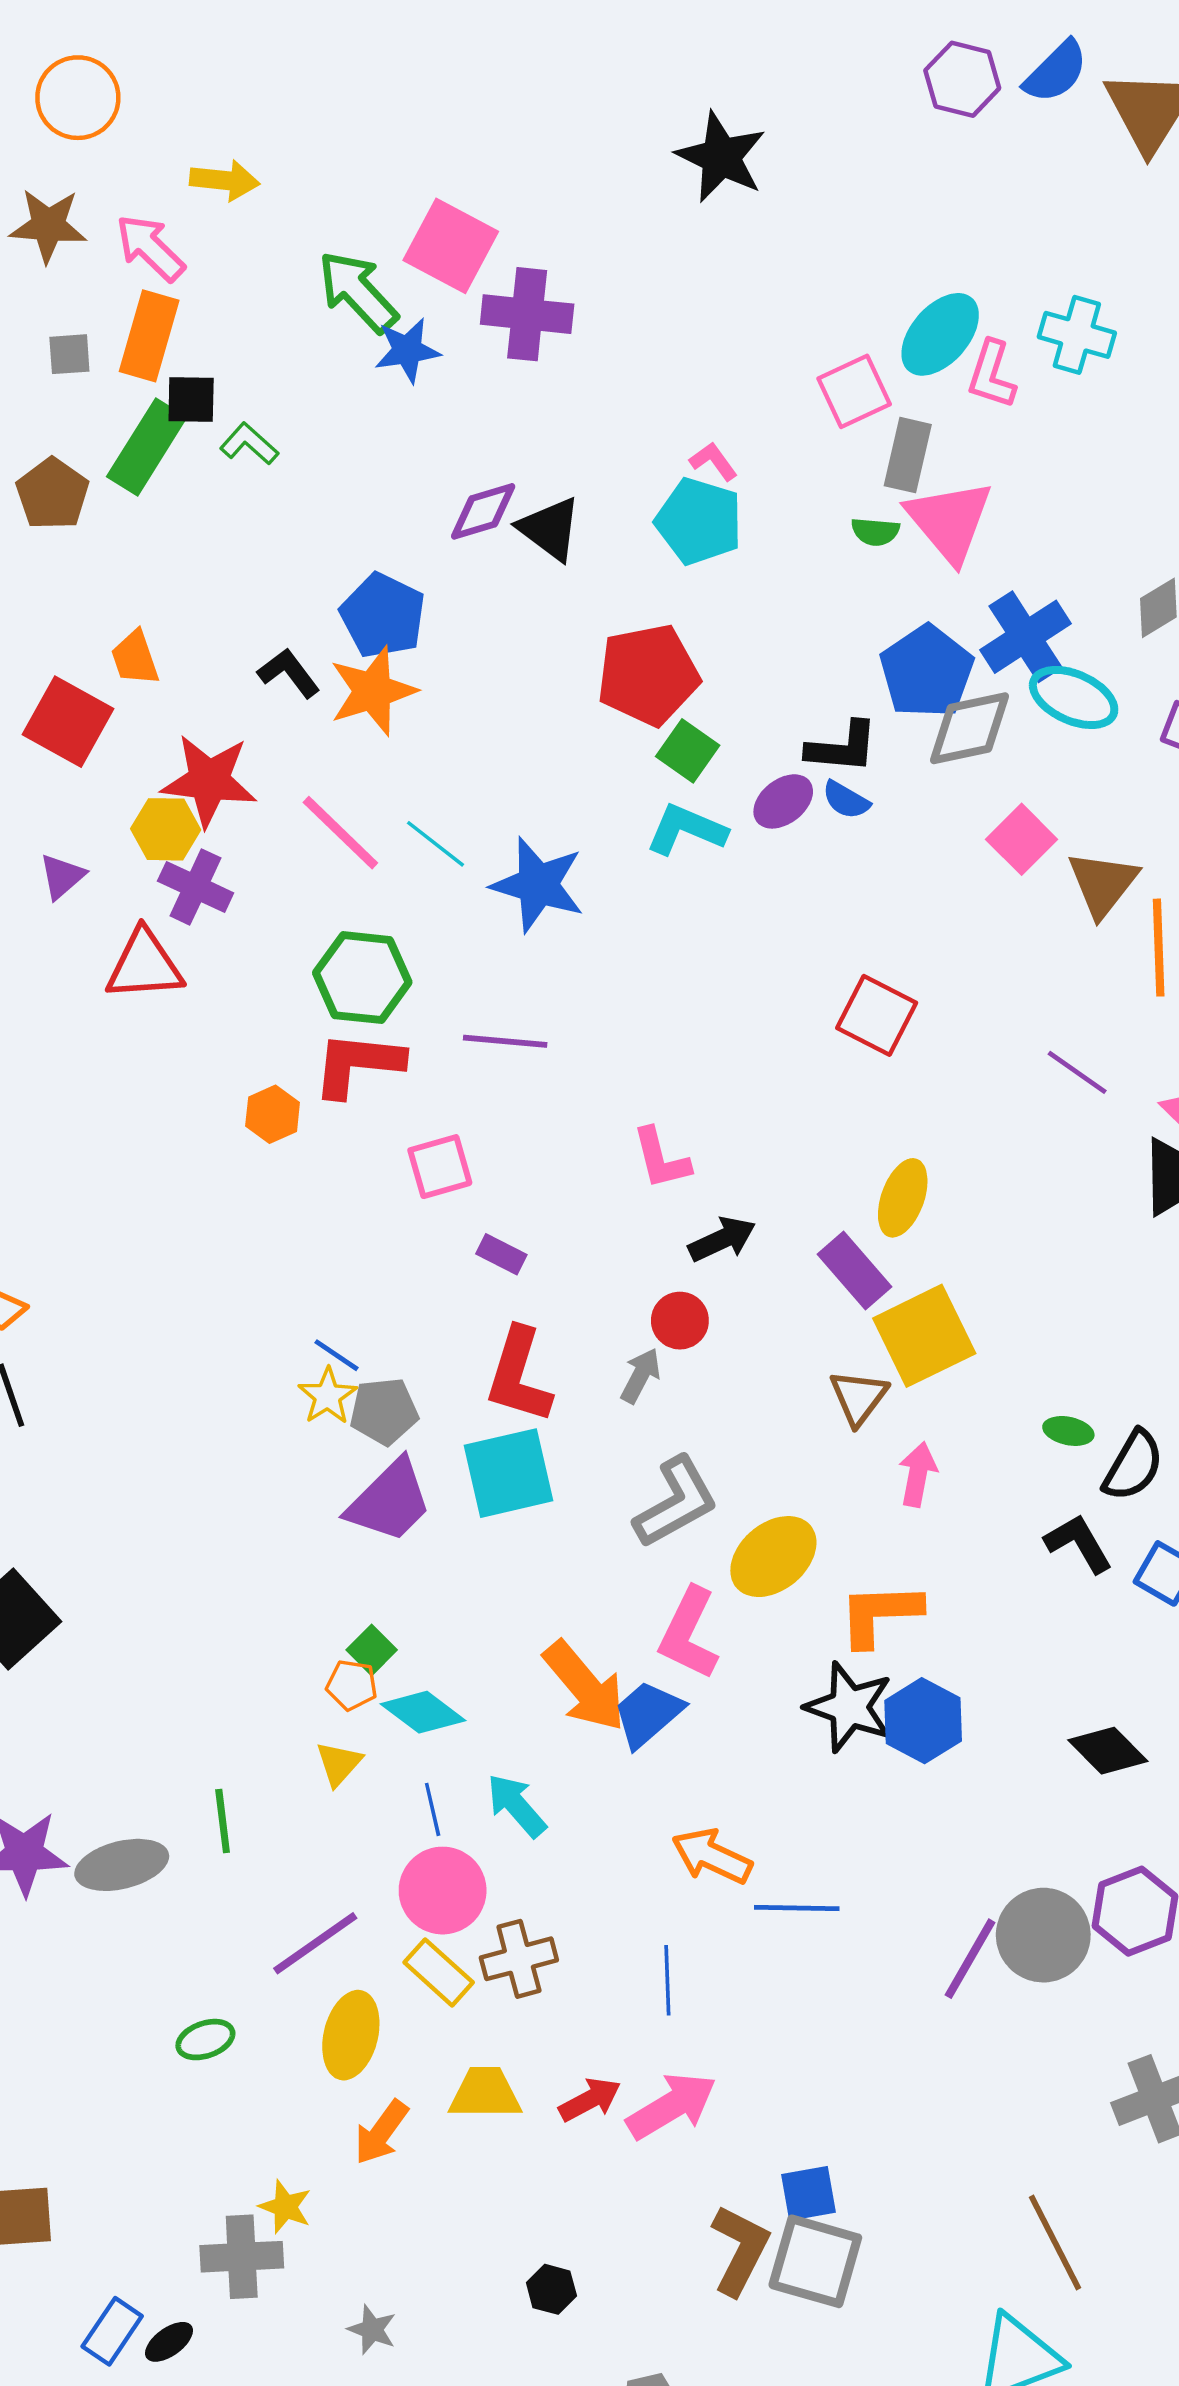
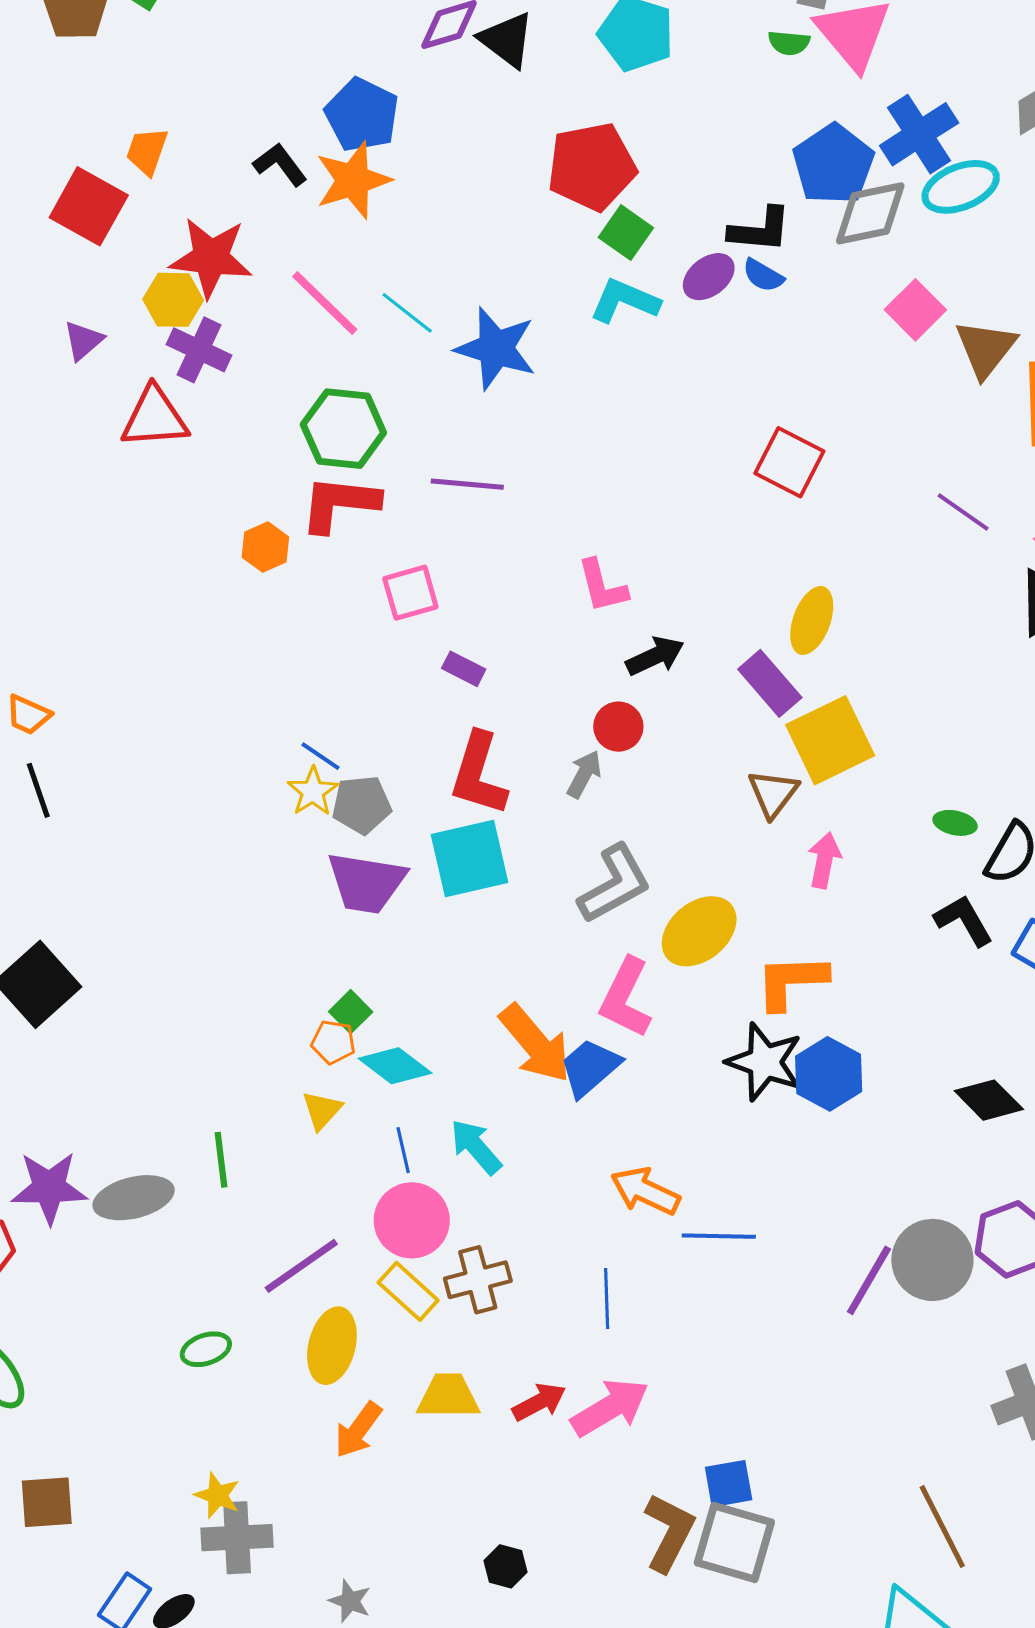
orange trapezoid: (135, 658) -> (147, 151), turned 38
cyan ellipse: (1074, 697) -> (961, 187), turned -46
purple trapezoid: (390, 1501) -> (366, 883), turned 54
yellow star: (285, 2207) -> (217, 1495), moved

